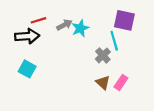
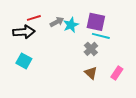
purple square: (124, 20) -> (96, 22), moved
cyan line: (114, 41) -> (101, 36), turned -60
pink rectangle: (121, 83) -> (117, 73), moved

